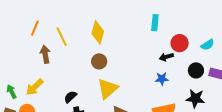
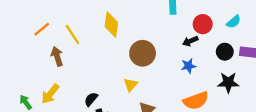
orange line: (35, 28) -> (42, 29), turned 35
brown circle: (99, 61) -> (143, 53), moved, size x1.5
yellow triangle: (108, 89) -> (131, 85), size x0.6

